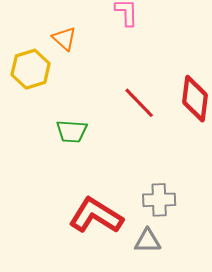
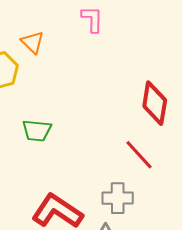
red line: (139, 103) -> (139, 155), moved

